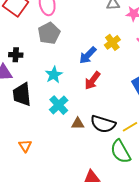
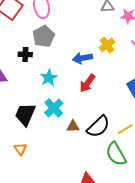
black cross: (16, 55) -> (25, 54), moved
blue arrow: (88, 55) -> (82, 58), turned 36
black trapezoid: (22, 94) -> (25, 114), moved, turned 30
black semicircle: (103, 124) -> (98, 127), turned -60

